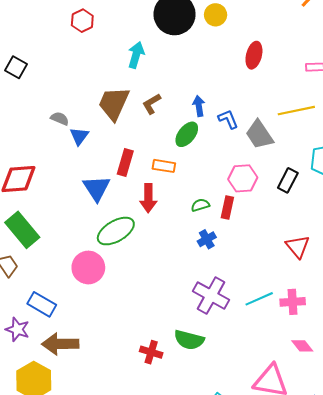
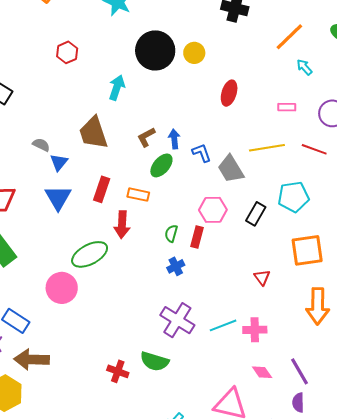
brown trapezoid: (114, 103) -> (93, 133), turned -45
brown L-shape: (152, 104) -> (146, 137), moved
blue triangle: (97, 188) -> (58, 198), moved
green semicircle: (200, 205) -> (171, 233), turned -60
red triangle: (298, 247) -> (262, 277), size x0.7

